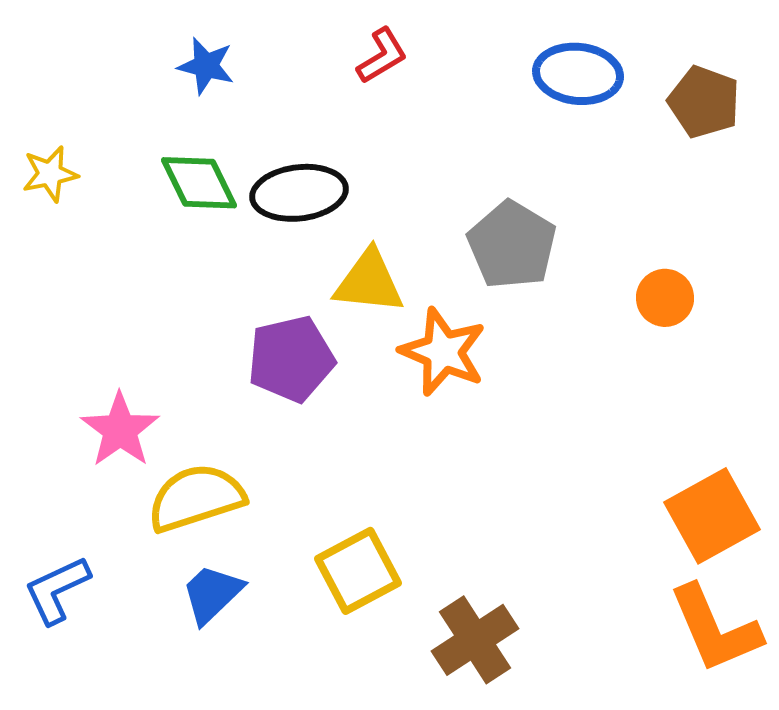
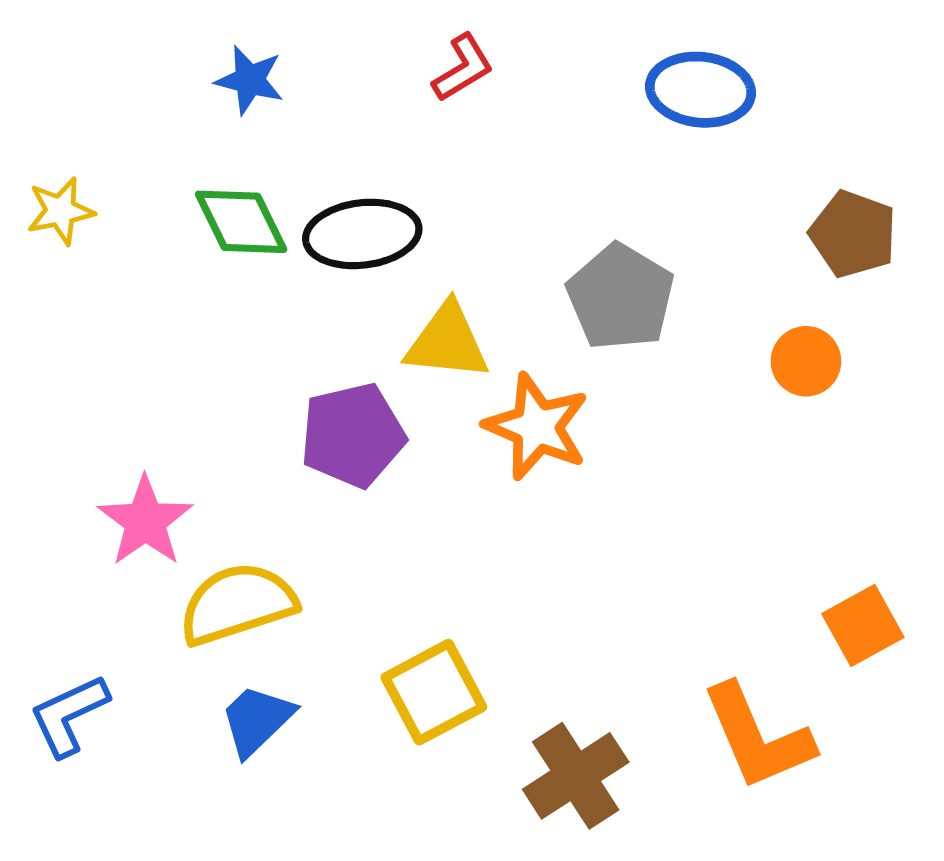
brown pentagon: (704, 102) -> (853, 234), moved
orange square: (712, 516) -> (863, 625), size x0.7
orange L-shape: (715, 629) -> (757, 737), moved

